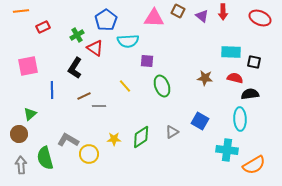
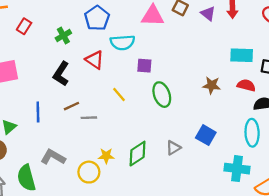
red rectangle: (43, 27) -> (24, 26), turned -32
red triangle: (95, 48) -> (95, 60), moved
blue line: (52, 90) -> (38, 112), moved
yellow circle: (89, 154) -> (89, 172), moved

